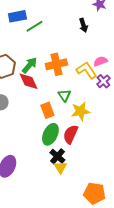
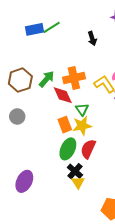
black arrow: (83, 25) -> (92, 38), moved
green line: (34, 26) -> (52, 27), moved
red diamond: (28, 81) -> (63, 95), moved
yellow star: (80, 111) -> (82, 126), moved

